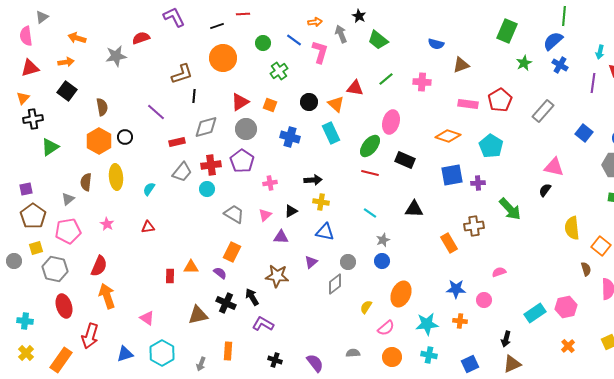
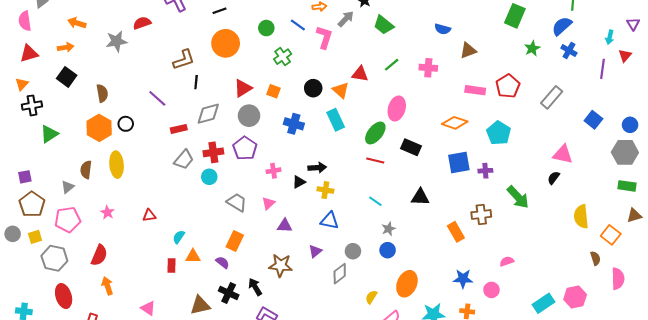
gray arrow: (341, 34) -> (346, 19), turned 66
cyan semicircle: (149, 189) -> (179, 237), moved
black triangle: (291, 211) -> (299, 182), moved
gray circle: (14, 261) -> (13, 234), moved
orange arrow: (107, 296) -> (107, 286), size x0.7

